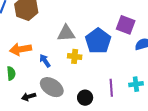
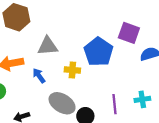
gray triangle: (66, 33) -> (48, 46), moved
gray ellipse: (52, 87) -> (62, 103), moved

